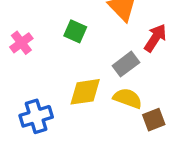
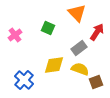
blue cross: (36, 116) -> (24, 80), turned -30

